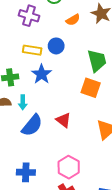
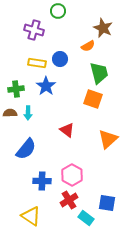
orange semicircle: (73, 20) -> (88, 46), moved
blue semicircle: (32, 125) -> (26, 149), moved
blue cross: (26, 172) -> (42, 181), moved

